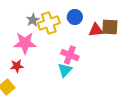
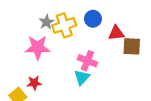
brown square: (110, 27) -> (132, 46), moved
red star: (17, 66) -> (34, 83), moved

